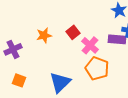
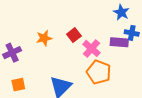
orange square: (19, 80) -> (18, 85), turned -32

